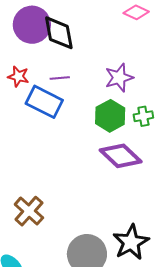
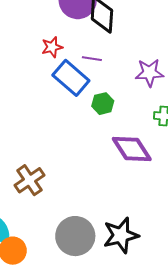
red star: (18, 76) -> (52, 47), turned 30
green hexagon: (110, 116) -> (103, 104), moved, size x0.7

